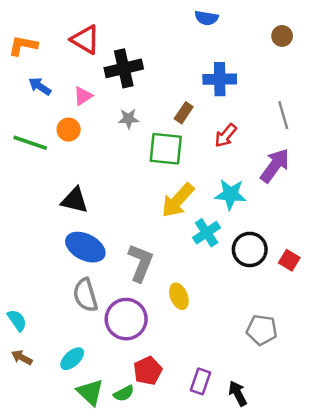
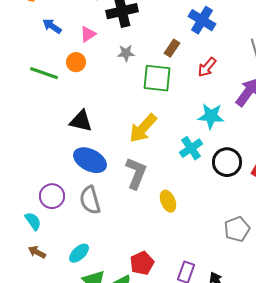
blue cross: (220, 79) -> (202, 20), turned 32
yellow arrow: (178, 200) -> (143, 128), moved
purple circle: (126, 319) -> (52, 196), moved, size x0.7
gray pentagon: (262, 330) -> (237, 229), turned -30

